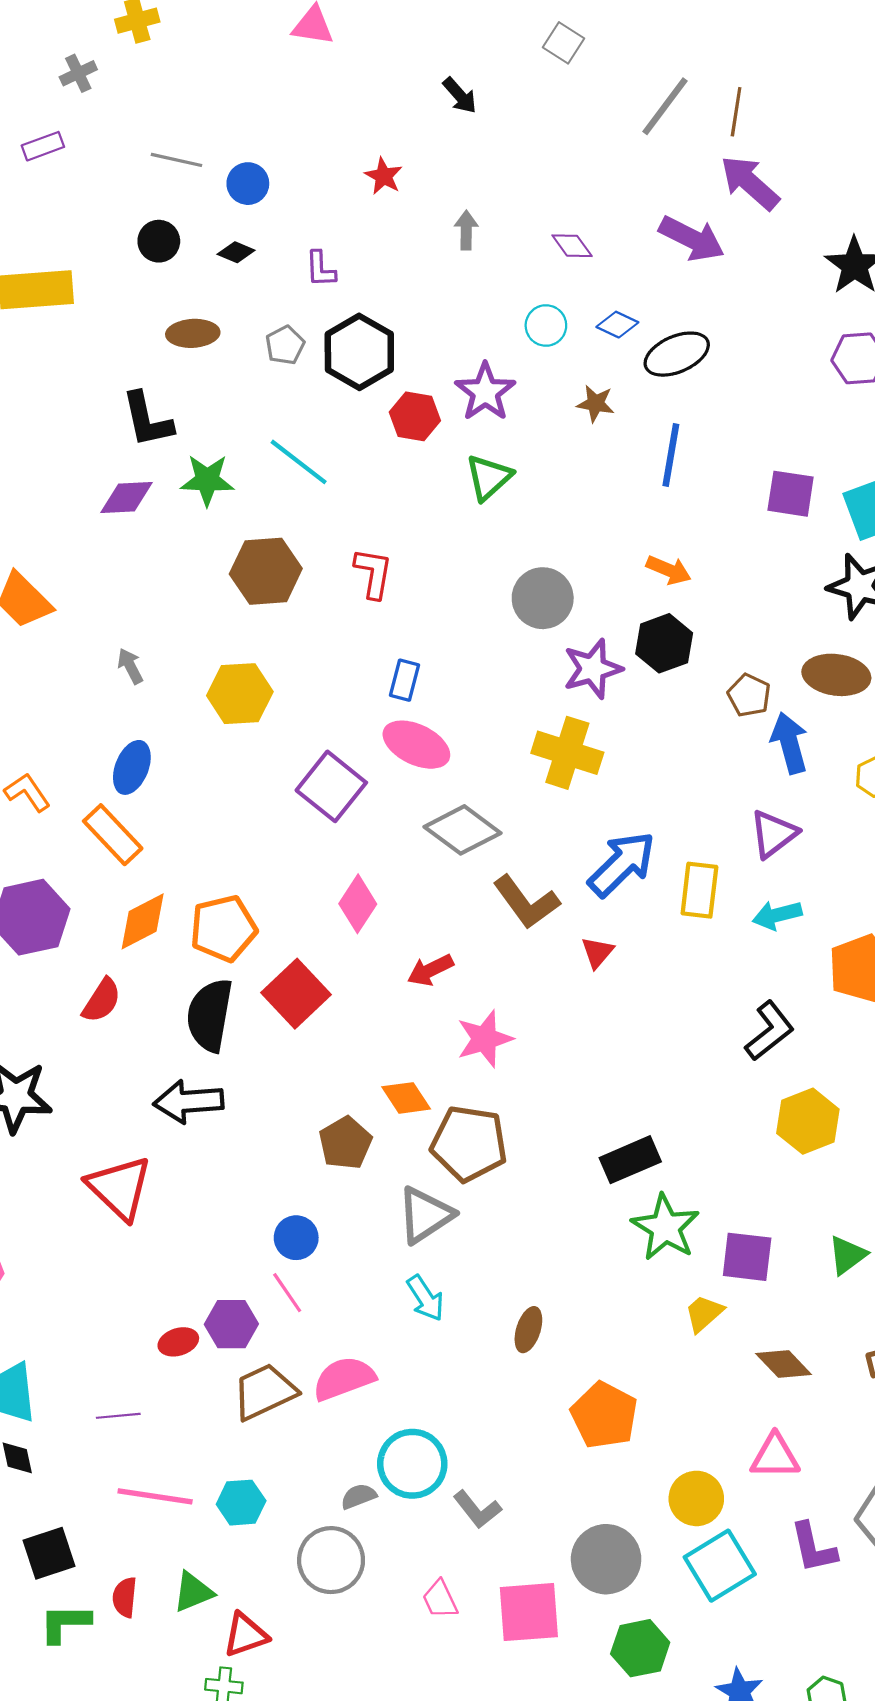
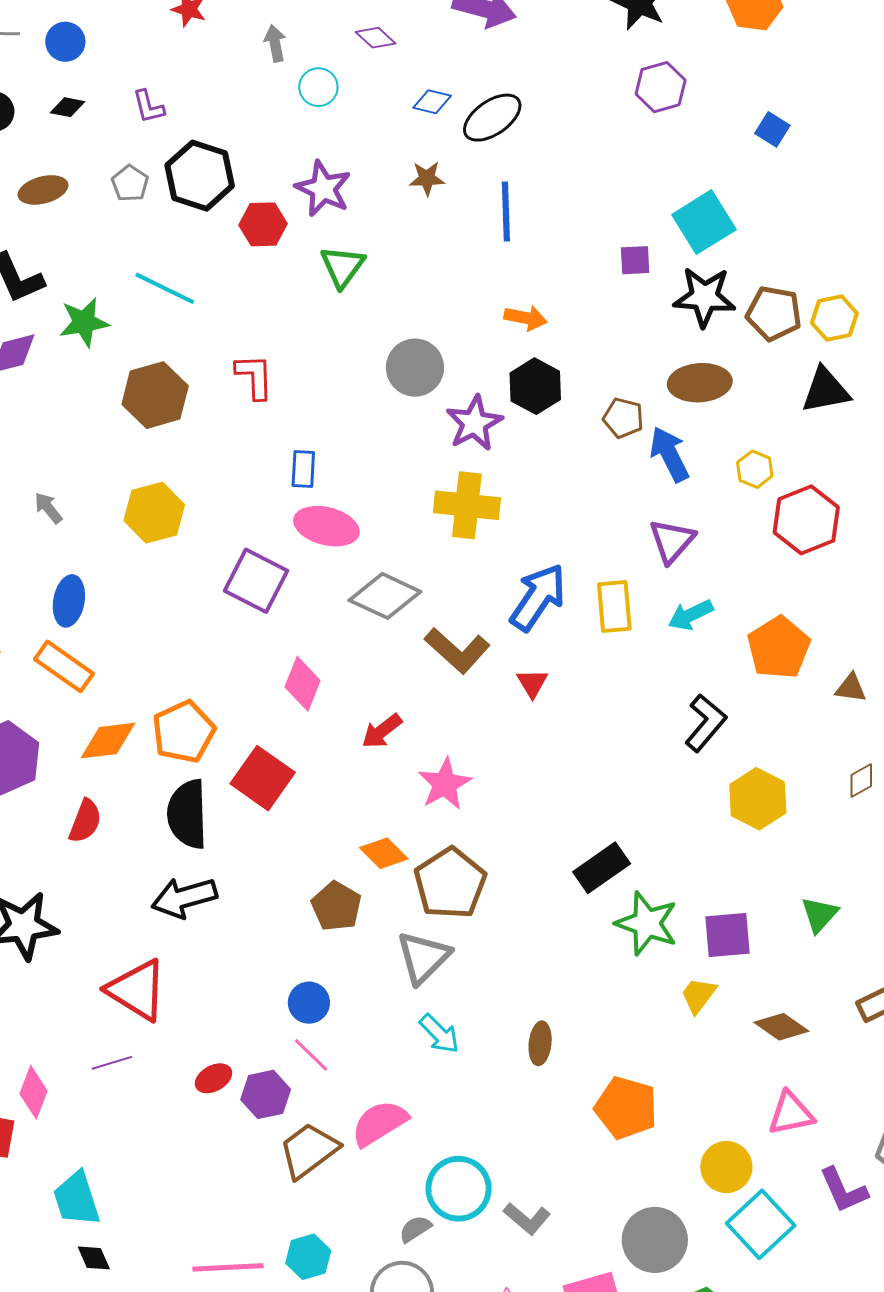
cyan circle: (546, 325) -> (318, 87), moved
purple square: (791, 494) -> (635, 260), moved, size x0.7
orange diamond: (143, 921) -> (108, 741), turned 32
brown pentagon: (469, 1144) -> (450, 883), turned -30
red ellipse: (178, 1342) -> (214, 1078), moved
purple line: (118, 1416) -> (112, 1063), moved

